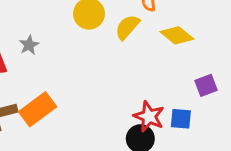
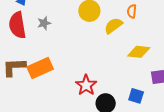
yellow diamond: (177, 35) -> (139, 52), moved, turned -45
red star: (149, 116) -> (86, 85), moved

